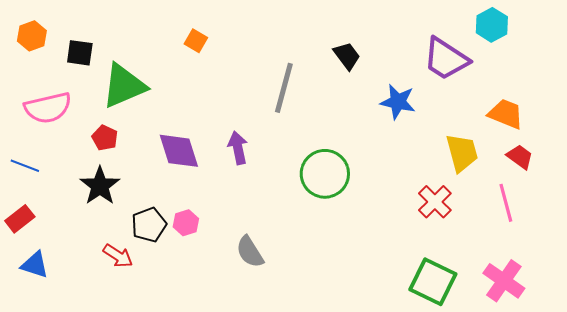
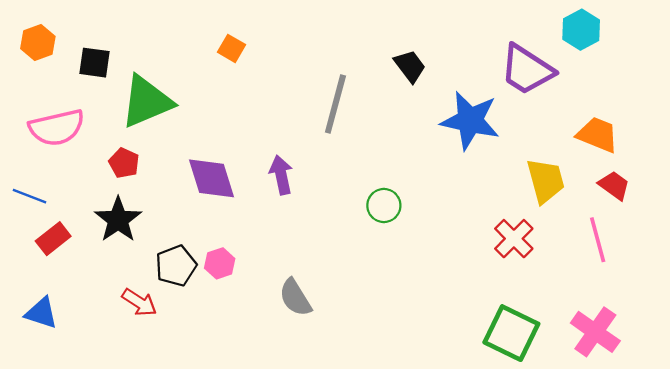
blue star: (398, 102) -> (470, 120), size x1.4
green circle: (325, 174) -> (384, 206), size x0.6
red rectangle: (20, 219) -> (53, 239), moved

